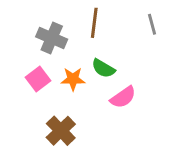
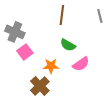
gray cross: (52, 38) -> (15, 32), moved
orange star: (73, 79) -> (51, 66), moved

